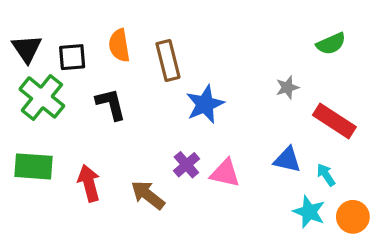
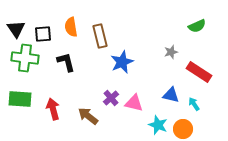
green cross: (42, 97) -> (25, 58), turned -32
cyan star: (309, 212) -> (158, 125), moved
orange circle: (353, 217) -> (183, 129), moved

